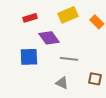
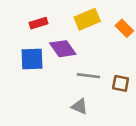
blue square: (29, 57) -> (32, 59), moved
brown square: (95, 79) -> (121, 83), moved

